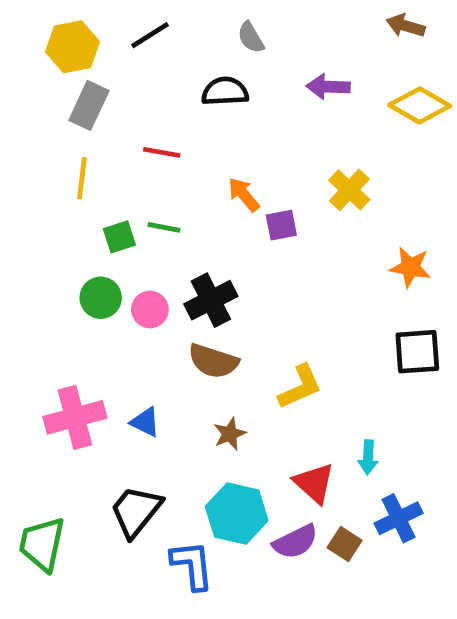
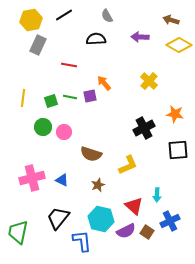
brown arrow: (406, 26) -> (171, 20), moved
yellow line: (82, 178) -> (23, 98), moved
purple square: (281, 225) -> (90, 96), moved
black cross: (211, 300) -> (144, 128), moved

